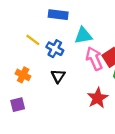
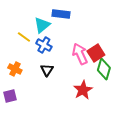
blue rectangle: (58, 15) -> (61, 14), moved
cyan triangle: (83, 36) -> (42, 25), moved, turned -30

